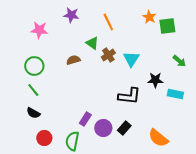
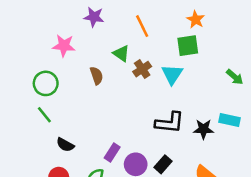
green square: (167, 26) -> (188, 46), moved
pink star: (39, 30) -> (64, 46), moved
brown semicircle: (73, 60) -> (97, 76), turned 88
black star: (155, 80) -> (203, 129), moved
black semicircle: (33, 113) -> (65, 145), moved

